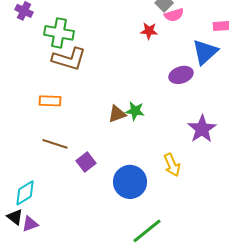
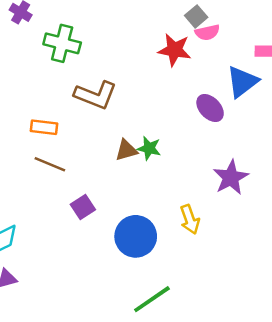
red star: (149, 31) -> (175, 50), size x1.5
brown L-shape: (69, 59) -> (96, 95), moved
purple ellipse: (181, 75) -> (210, 108), turned 60
brown line: (55, 144) -> (50, 164), moved

